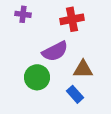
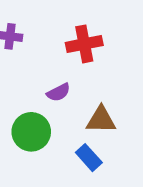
purple semicircle: (55, 51) -> (59, 92), size x0.6

